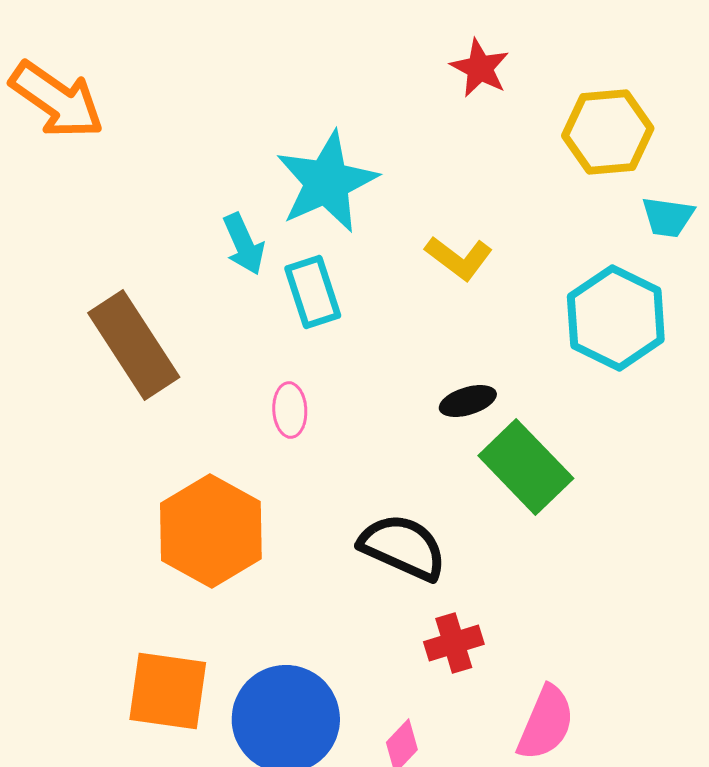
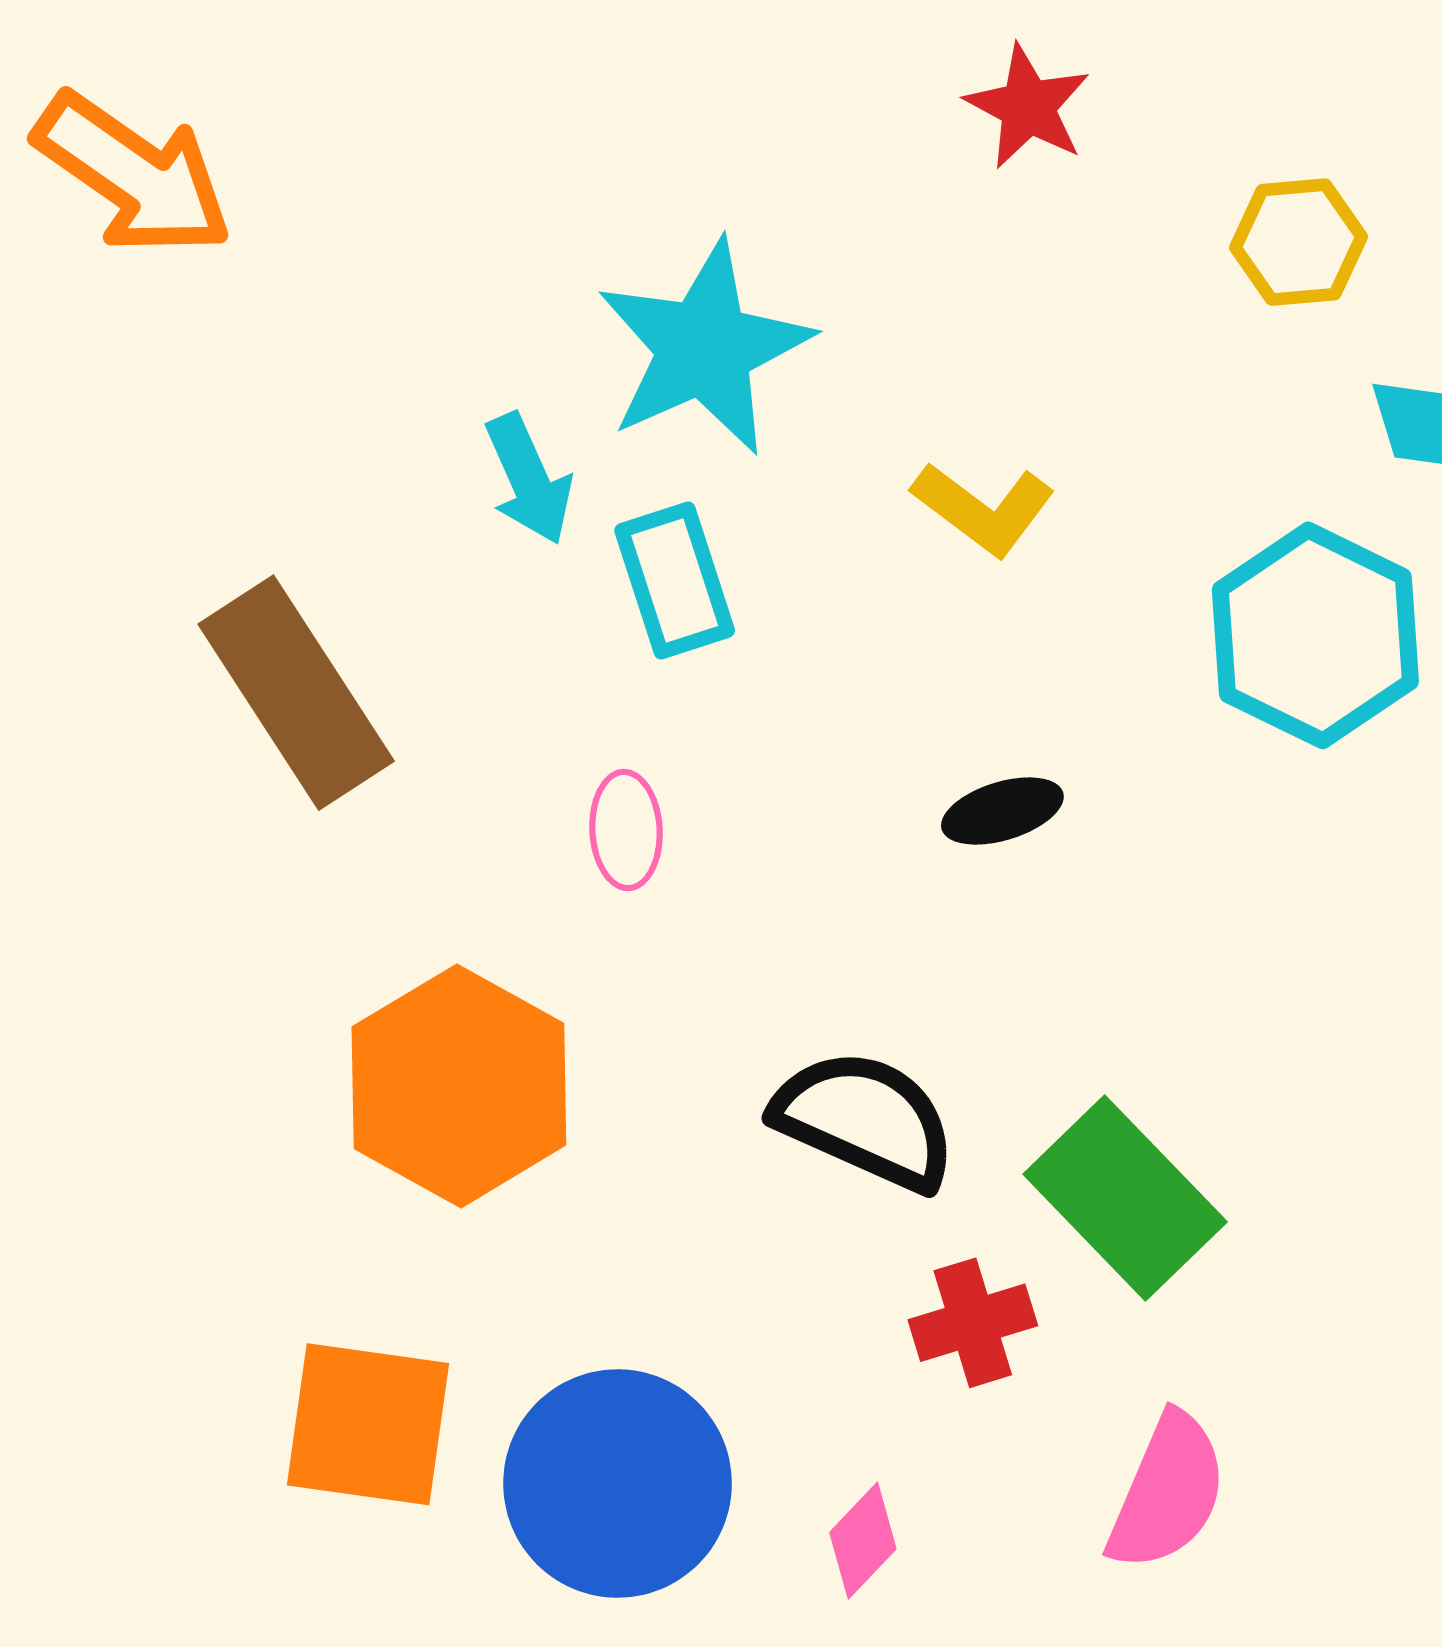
yellow hexagon: (608, 132) -> (1298, 242), size x0.7
green rectangle: (526, 467) -> (1125, 1198), moved

